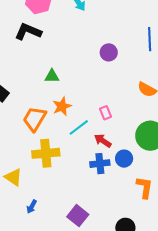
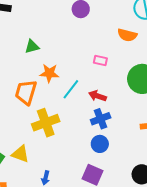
orange star: (62, 106) -> (49, 73), turned -30
pink rectangle: (106, 113) -> (100, 61), moved, turned -40
blue circle: (124, 159) -> (100, 144), moved

